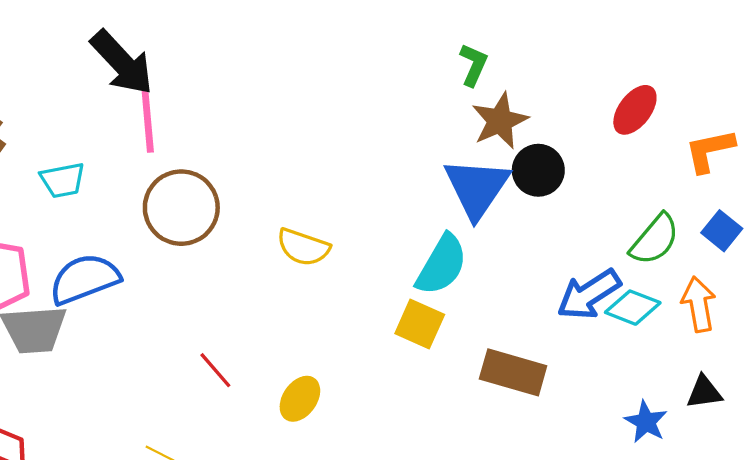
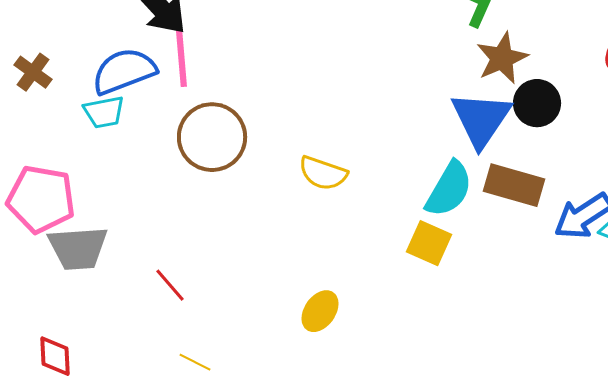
blue semicircle: (85, 279) -> (124, 71), moved
red line: (215, 370) -> (170, 285), moved
brown rectangle: (513, 372) -> (514, 185), moved

